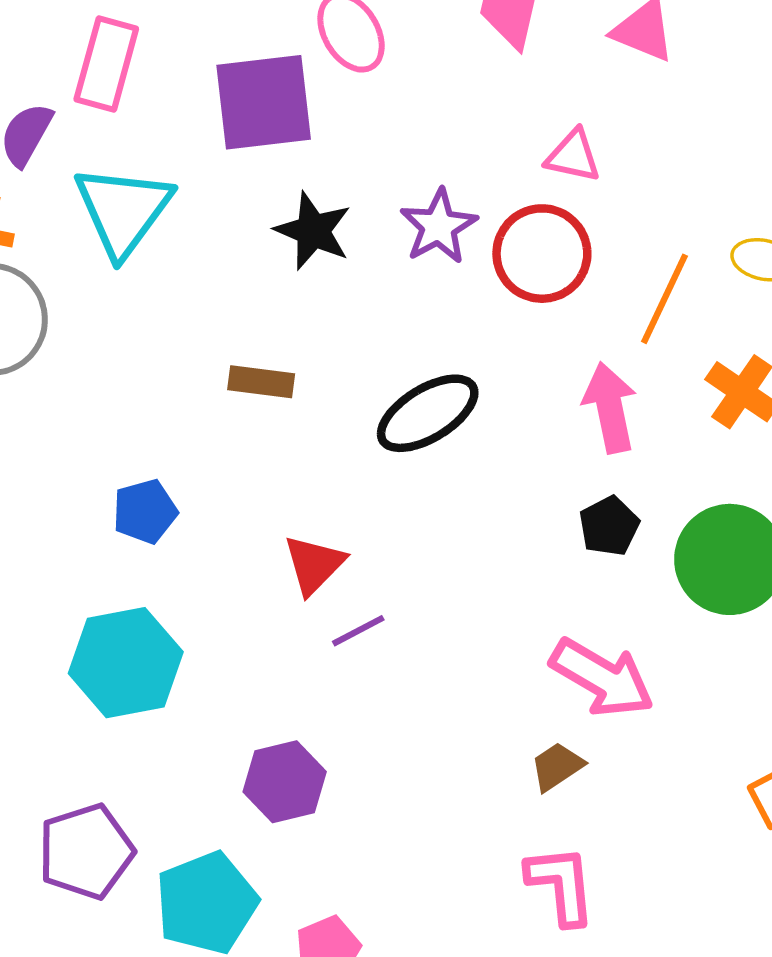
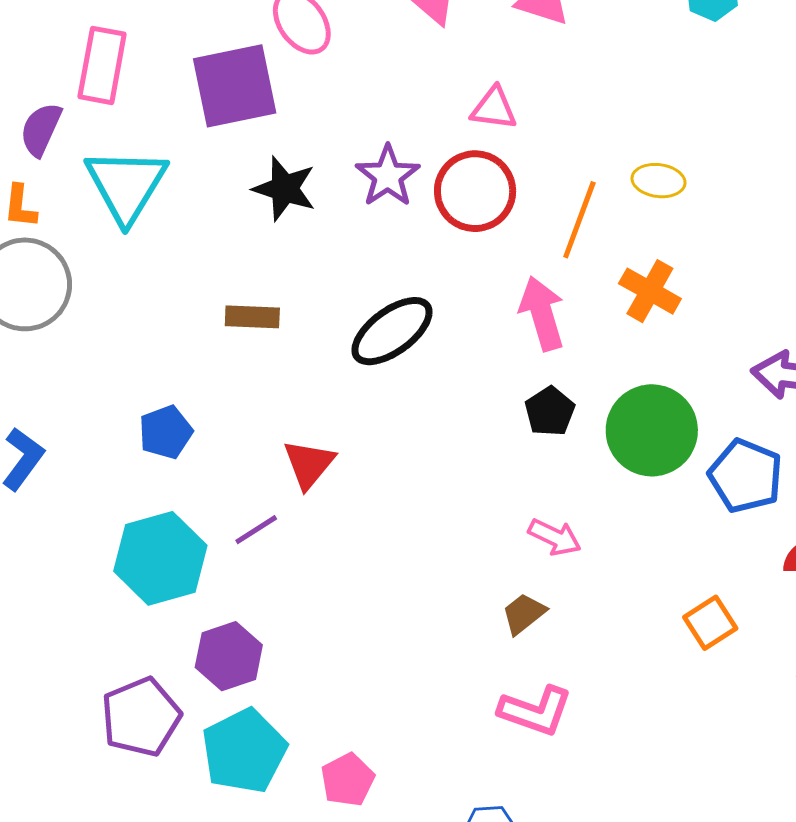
purple line: (358, 631) -> (256, 530), moved
pink arrow: (602, 678) -> (555, 537), size x0.6
purple hexagon: (285, 782) -> (229, 656), moved
pink L-shape: (561, 885) -> (535, 711), turned 120

